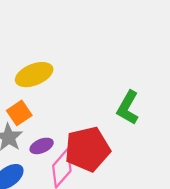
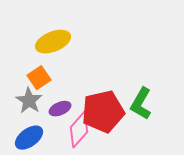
green L-shape: (128, 108) -> (141, 104), moved

